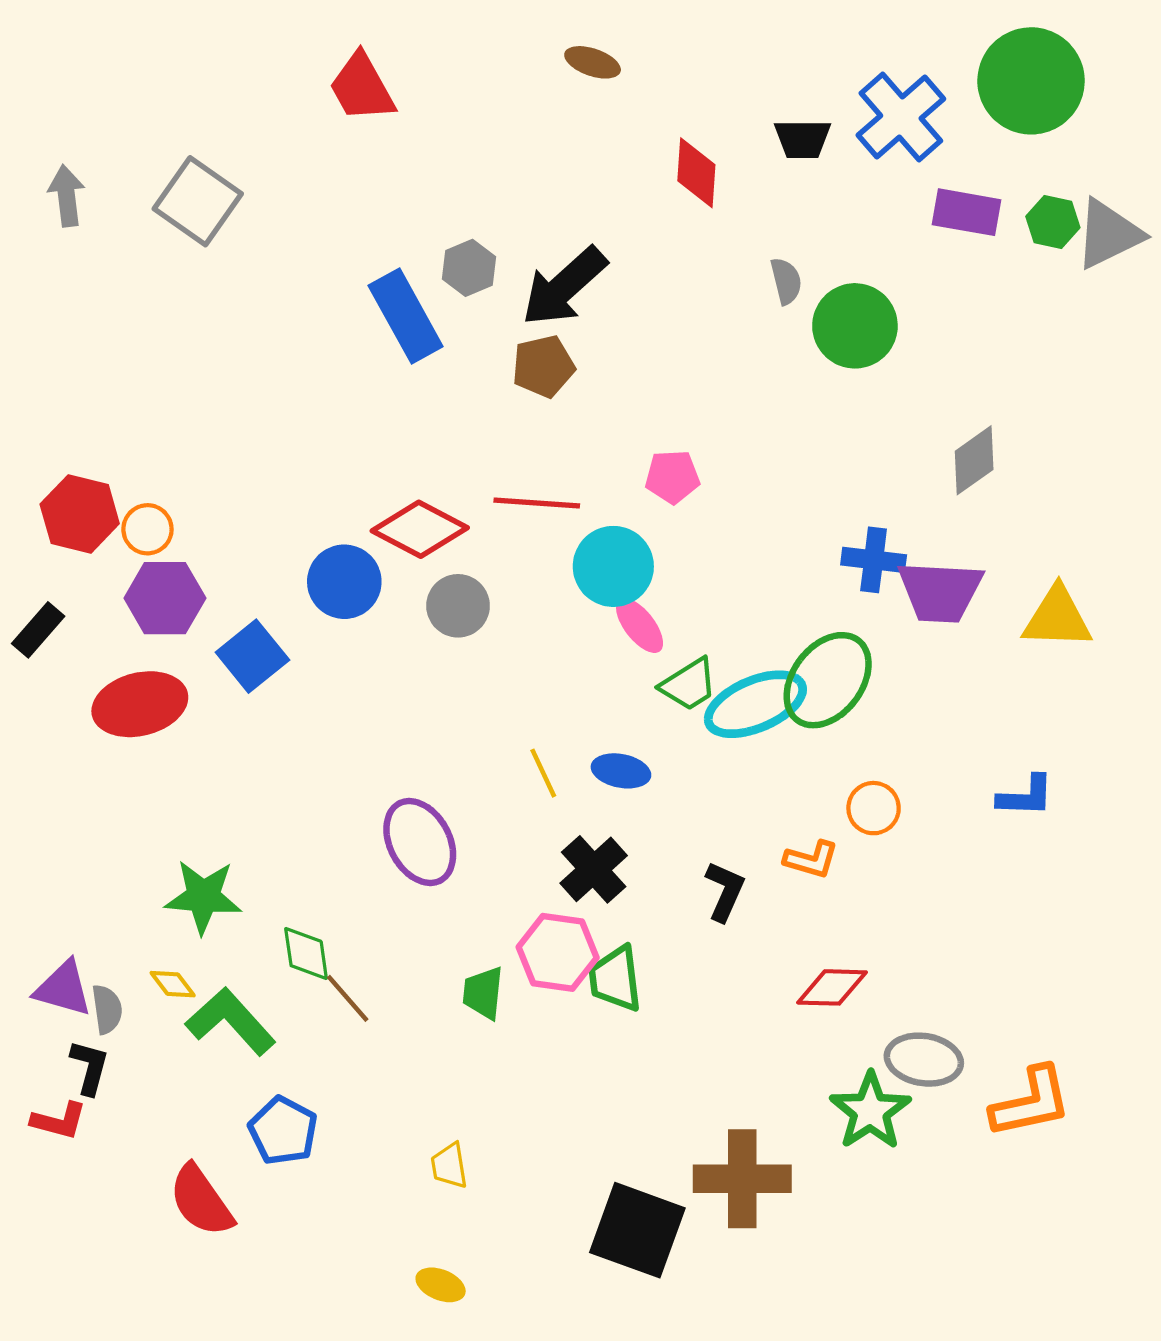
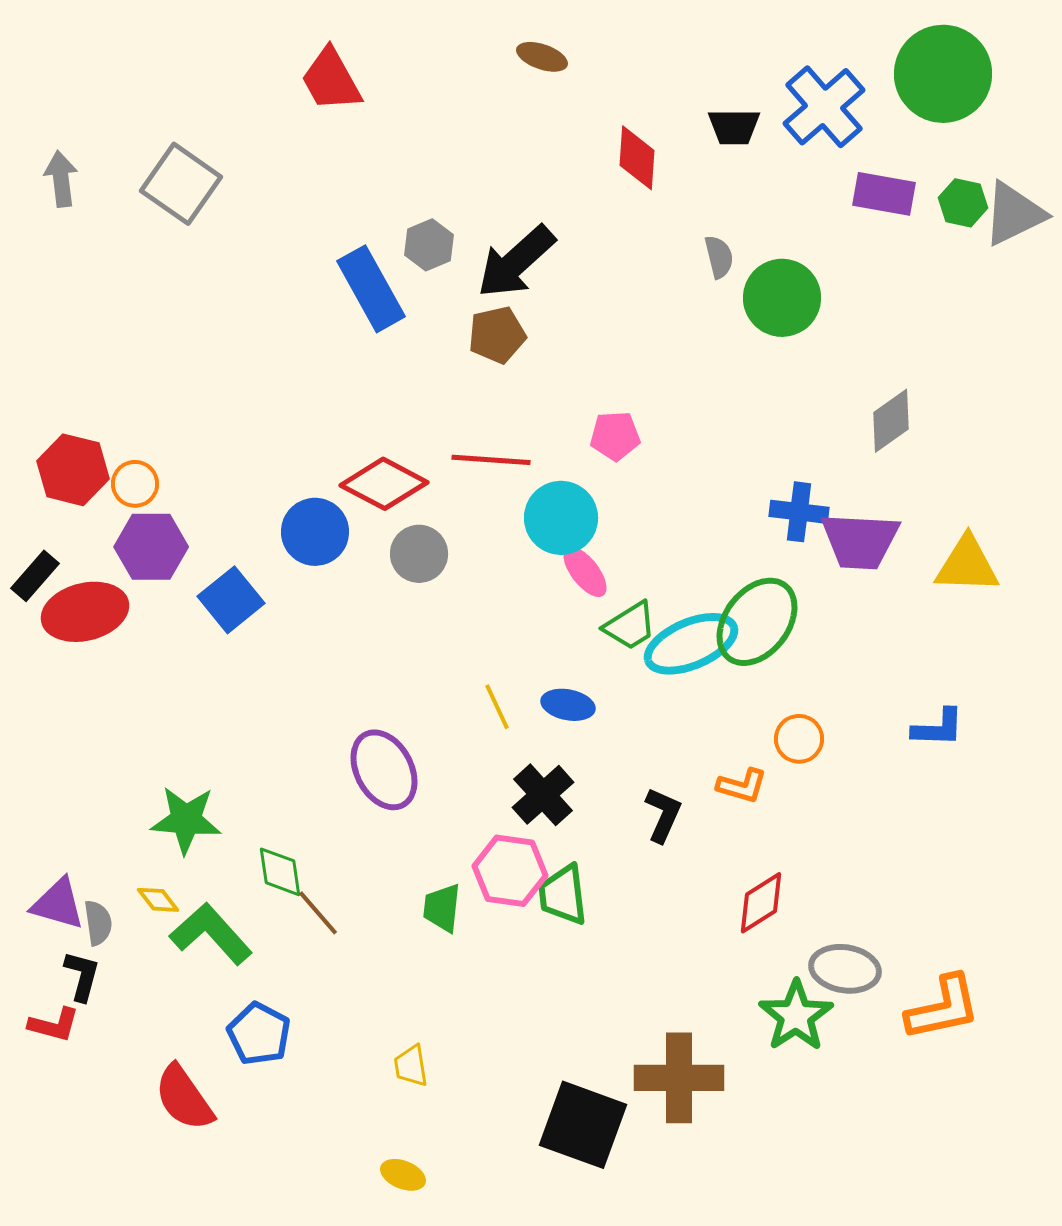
red ellipse: (140, 704) -> (85, 612), moved
red diamond: (832, 987) -> (761, 903), turned -34

